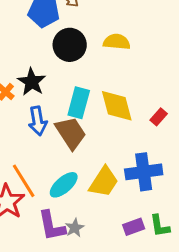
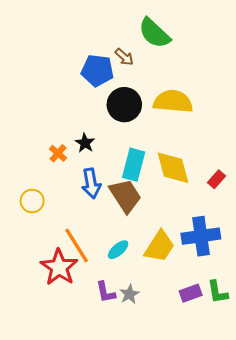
yellow semicircle: (117, 42) -> (173, 102), size x1.4
black star: (32, 82) -> (85, 143), size x0.7
cyan ellipse: (64, 185) -> (118, 250), size x0.7
purple L-shape: (52, 226) -> (106, 292), size x0.7

